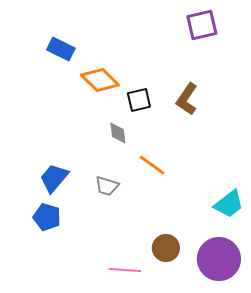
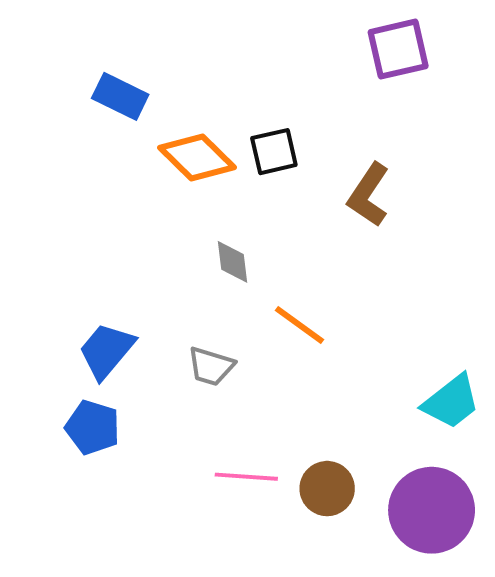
black square: (139, 100) -> (274, 152), moved
pink line: (125, 270) -> (246, 477), moved

